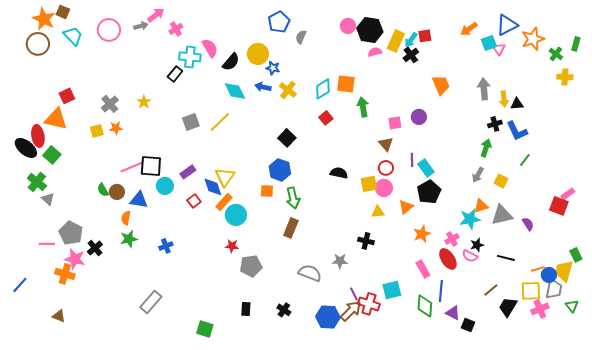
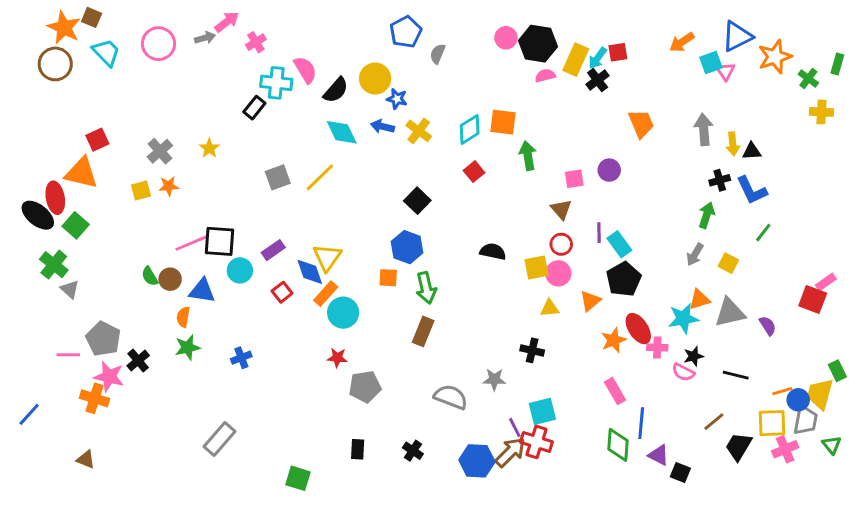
pink cross: (452, 239) -> (657, 347), turned 32
red ellipse: (448, 259) -> (638, 329), moved
cyan square: (392, 290) -> (542, 411), moved

